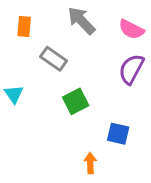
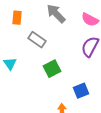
blue square: (118, 134) -> (81, 91), turned -35

